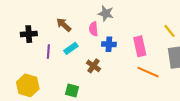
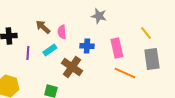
gray star: (106, 13) -> (99, 16), moved
pink semicircle: (93, 29) -> (62, 32), moved
brown cross: (93, 66) -> (72, 67), size x1.5

